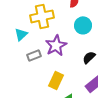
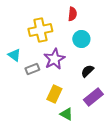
cyan triangle: (21, 34) -> (14, 55), moved, turned -40

